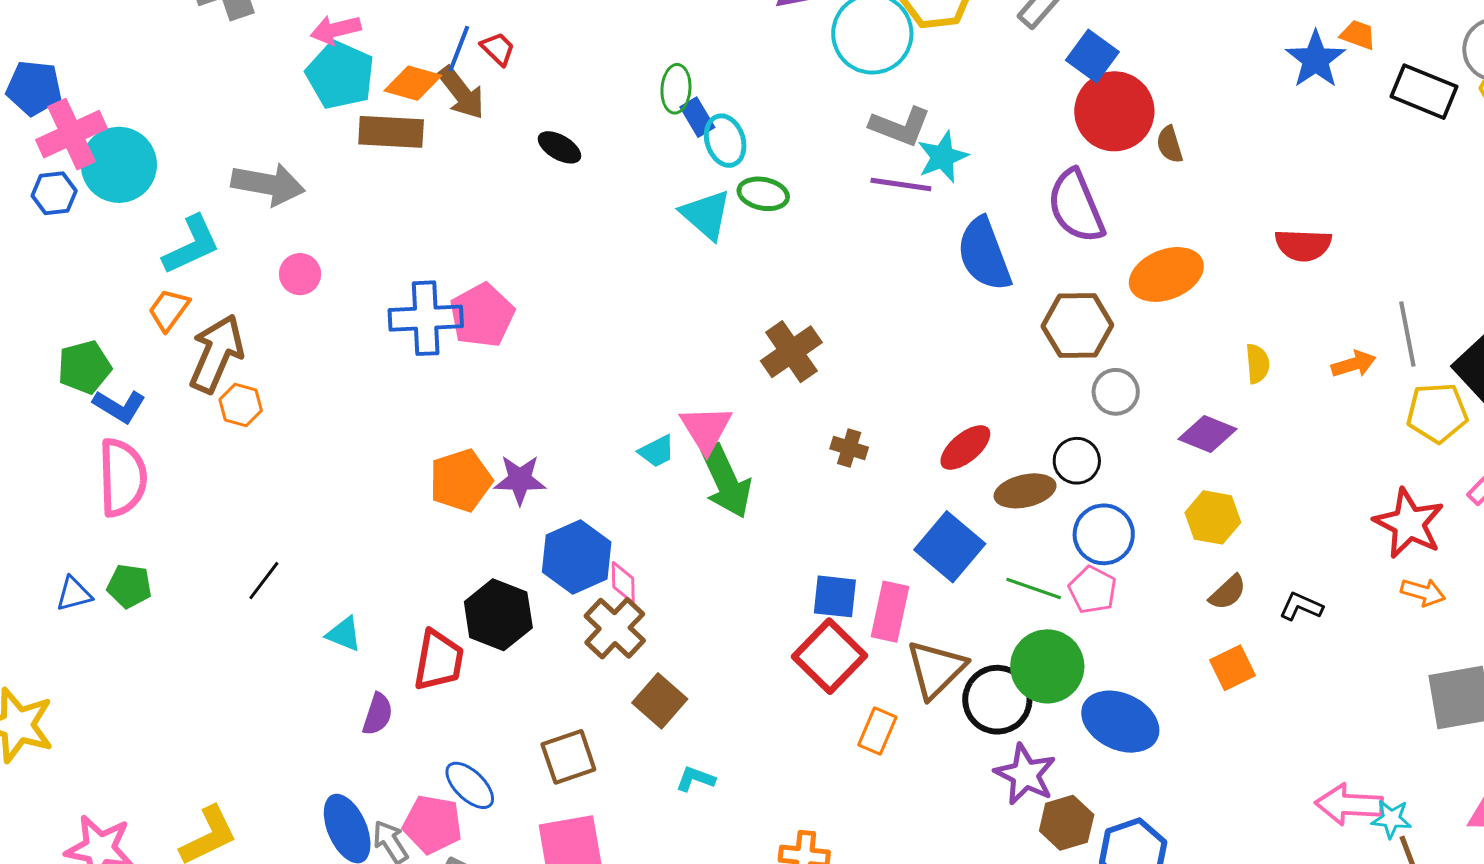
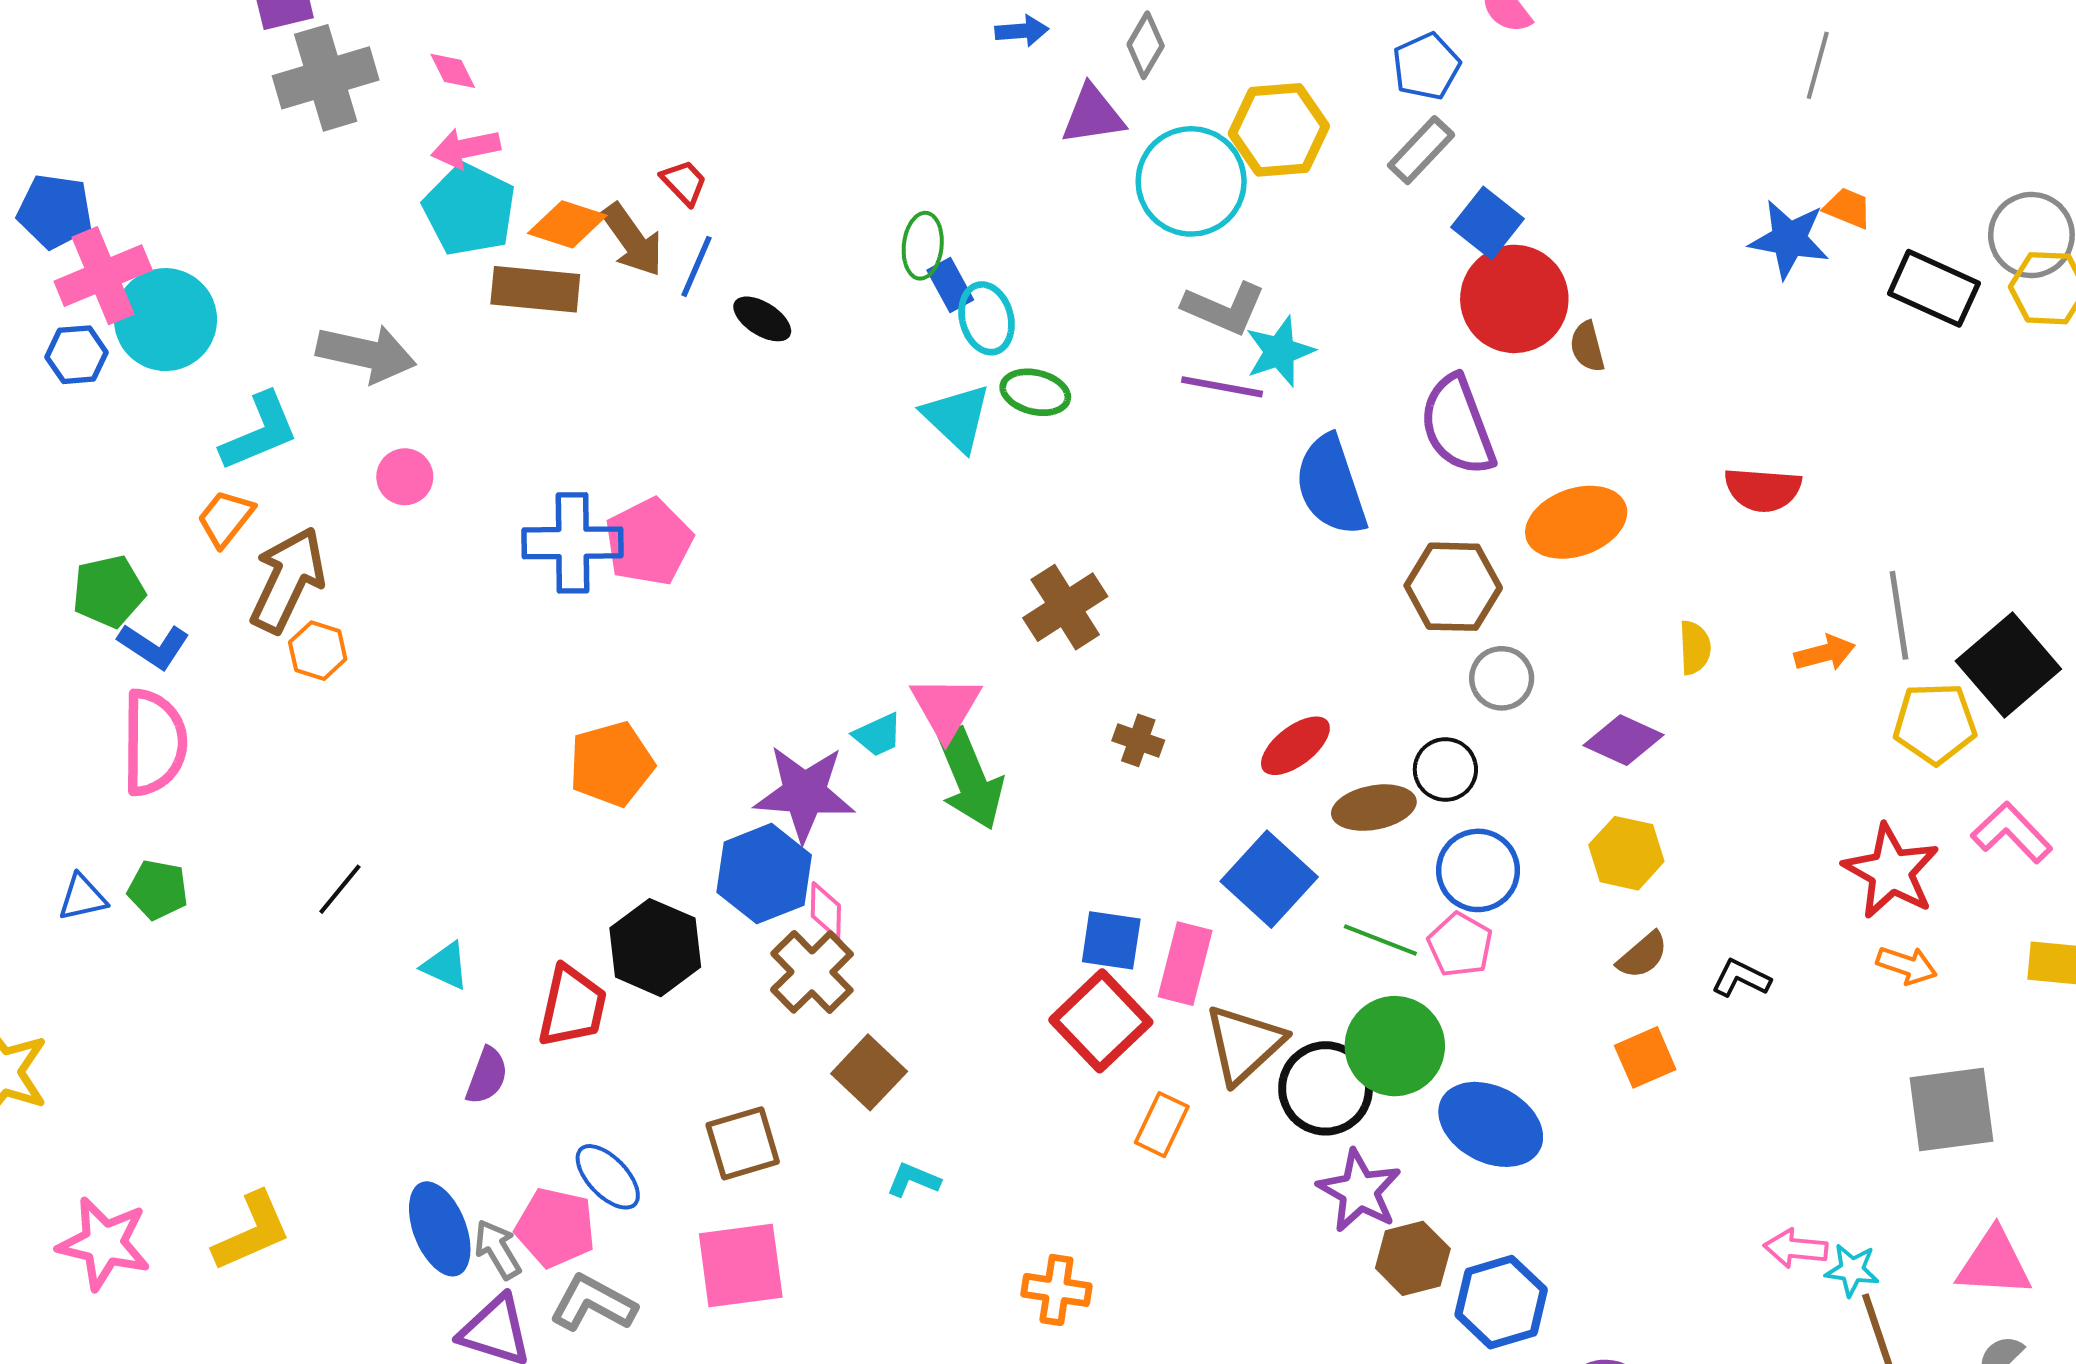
blue line: (459, 49) -> (697, 266), moved
blue star: (1316, 59) -> (1789, 239), turned -30
purple star: (520, 480) -> (804, 793), moved, size x1.4
pink arrow: (1349, 804) -> (1796, 1248), size x0.7

